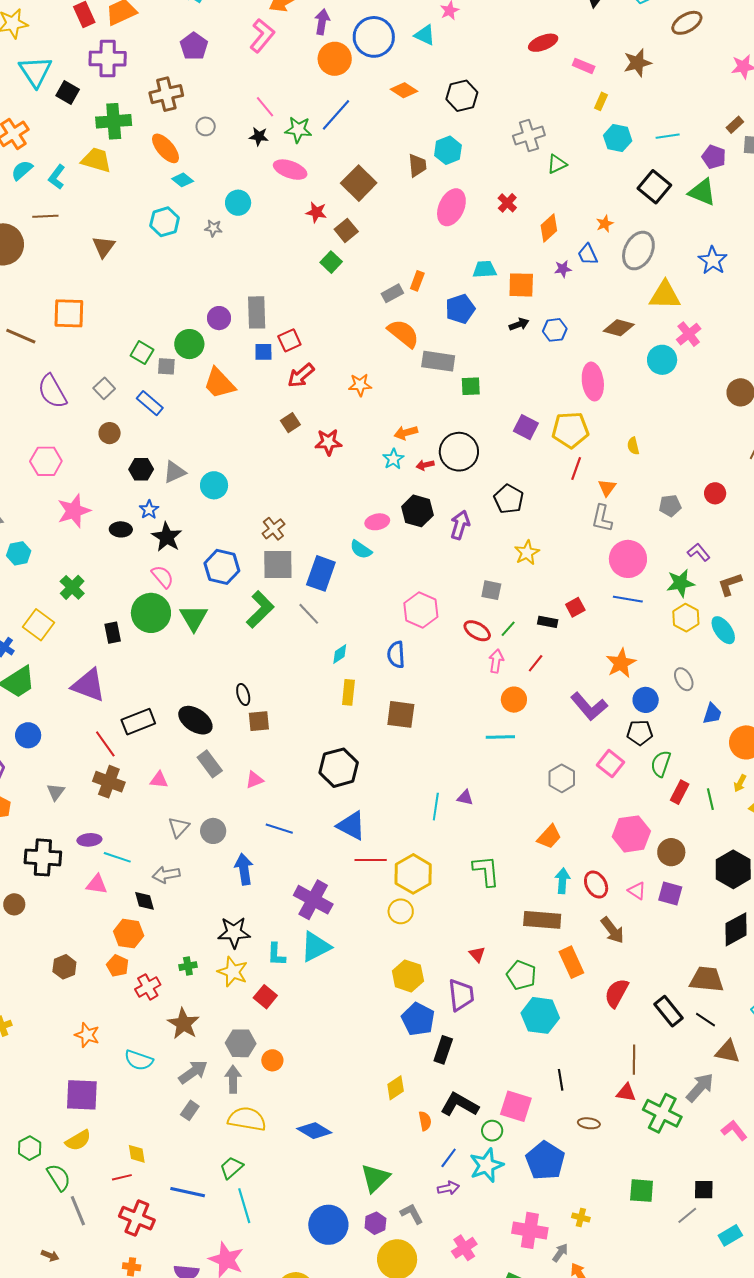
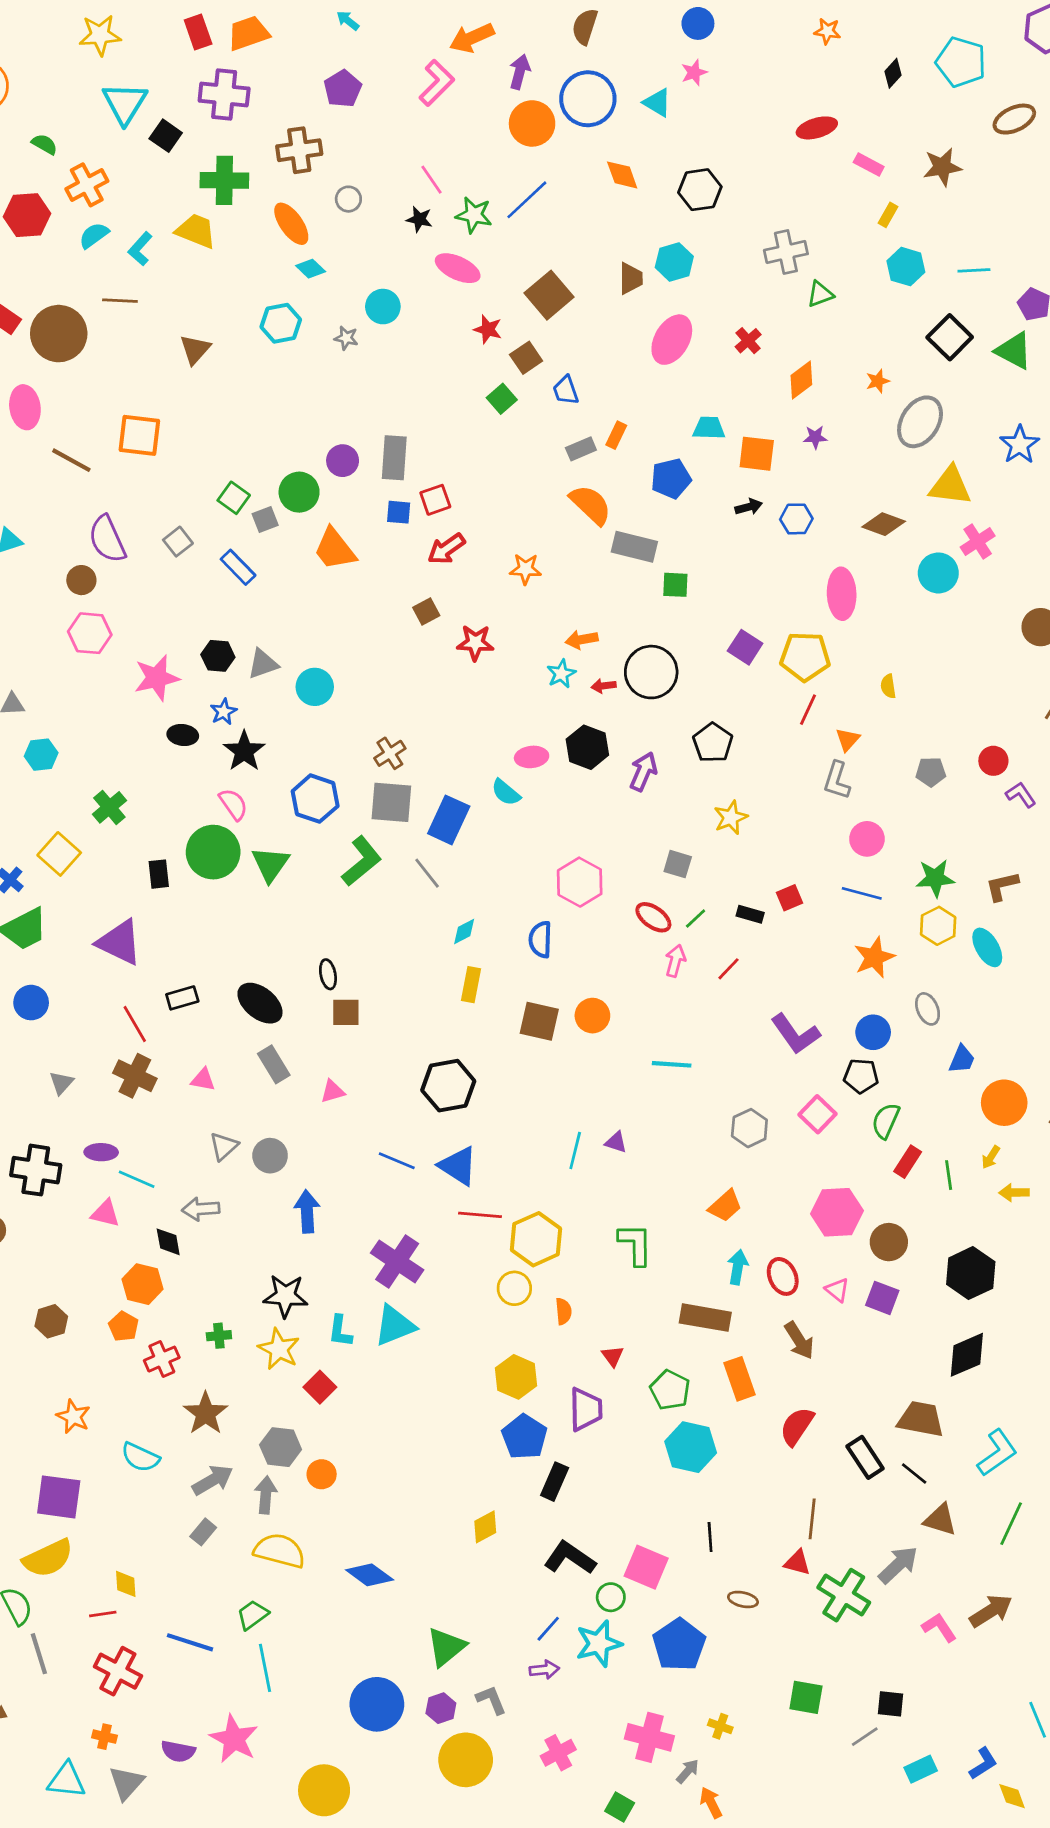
orange diamond: (404, 90) -> (622, 175), turned 32
blue trapezoid: (588, 254) -> (566, 390), moved
gray square: (166, 366) -> (265, 519), turned -30
brown circle: (110, 433) -> (81, 580), moved
pink star: (74, 511) -> (157, 678), moved
purple L-shape: (699, 552) -> (1021, 795), moved
pink circle: (628, 559) -> (867, 839), size x0.7
orange star: (621, 663) -> (874, 957), moved
orange circle: (514, 700) -> (592, 1016), moved
black rectangle: (138, 722) -> (182, 998), size x0.7
blue line: (279, 829) -> (397, 1161), moved
orange semicircle: (425, 1121) -> (563, 1311), moved
yellow semicircle: (78, 1140) -> (48, 1558), size x1.4

